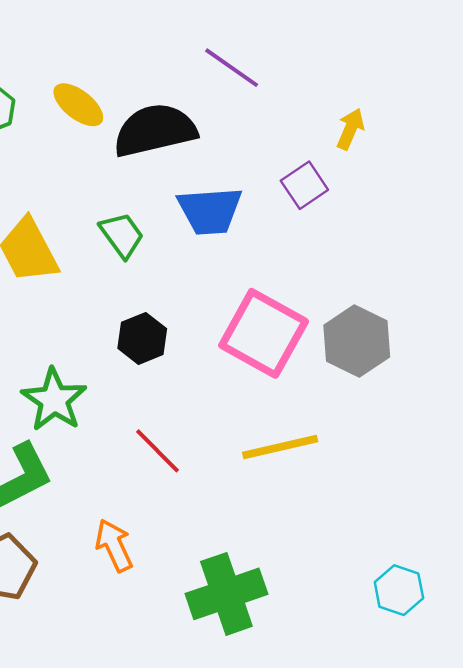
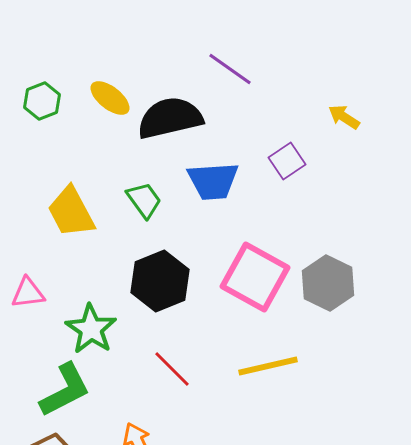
yellow arrow: (350, 129) -> (344, 117), moved, turned -80
black hexagon: (142, 338) -> (160, 281), size x1.5

